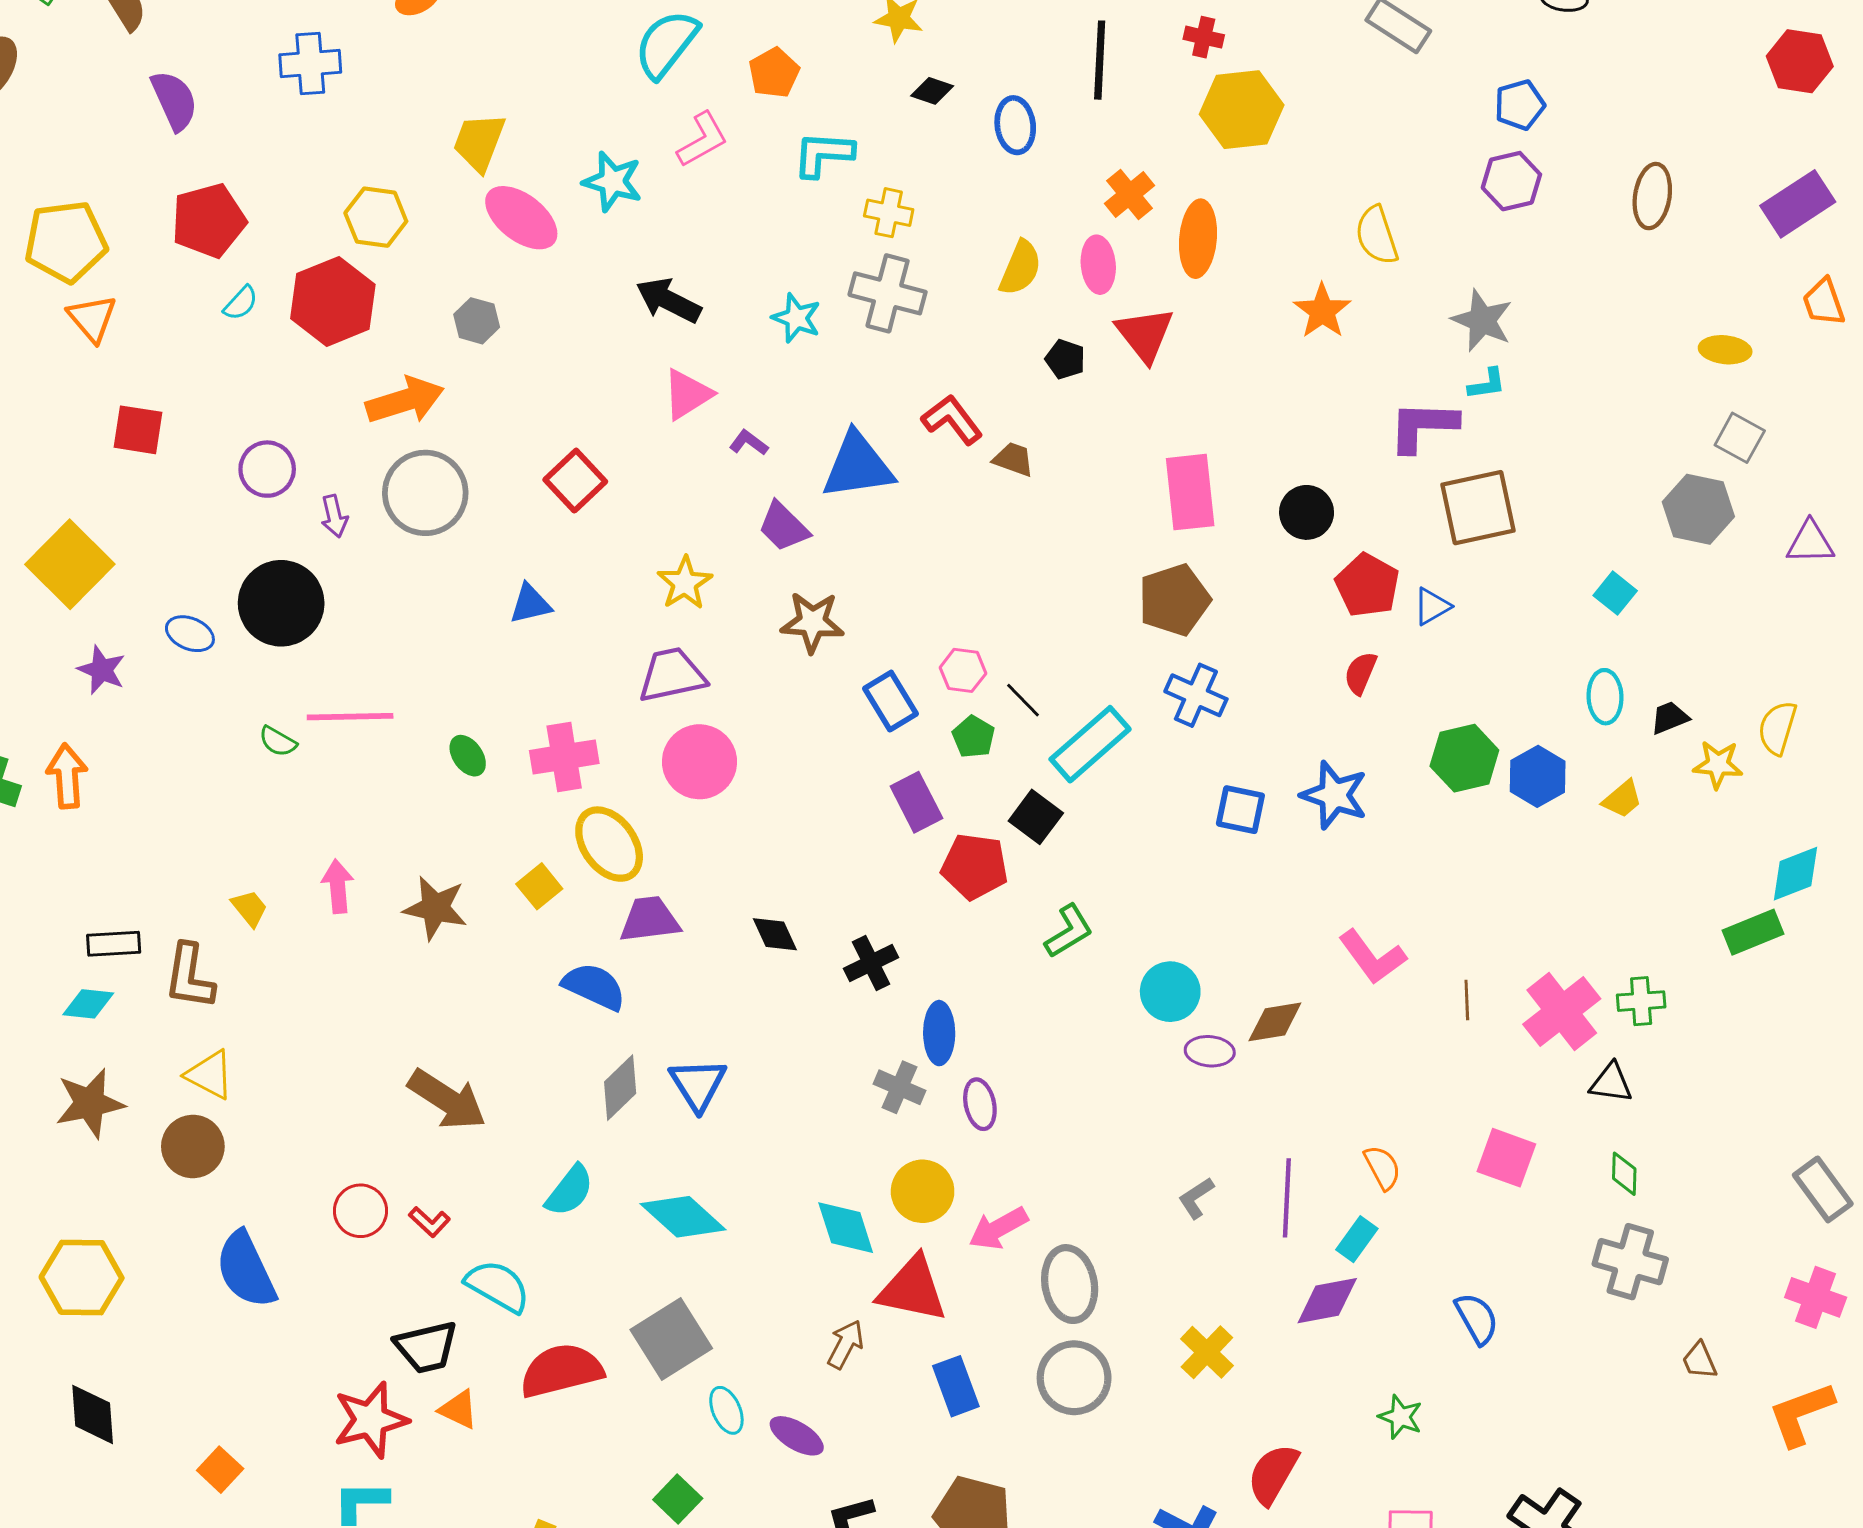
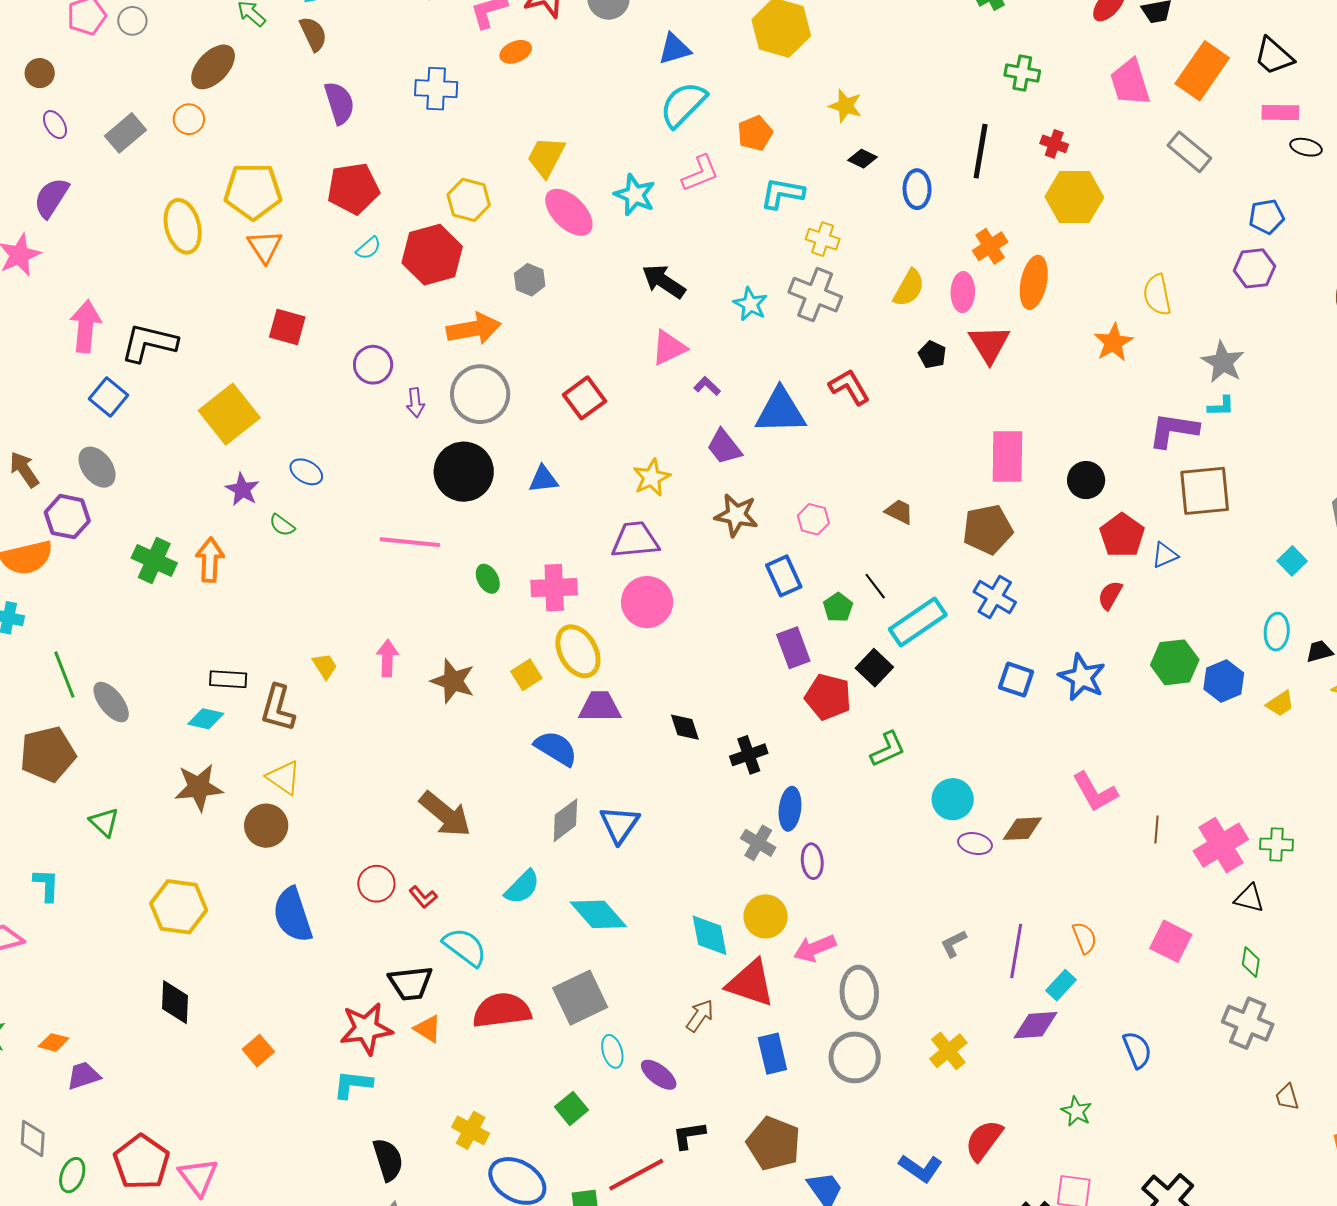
brown trapezoid: (1013, 459) -> (899, 512), moved
black circle: (281, 603) -> (464, 472), moved
pink hexagon: (963, 670) -> (813, 519), moved
green semicircle: (278, 741) -> (282, 525), moved

